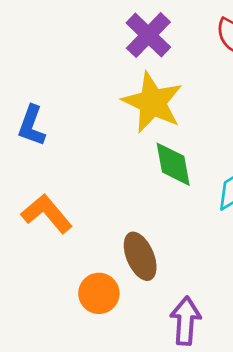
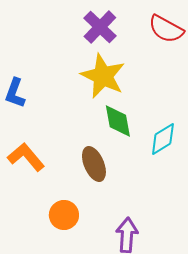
brown ellipse: (140, 256) -> (94, 164), moved

